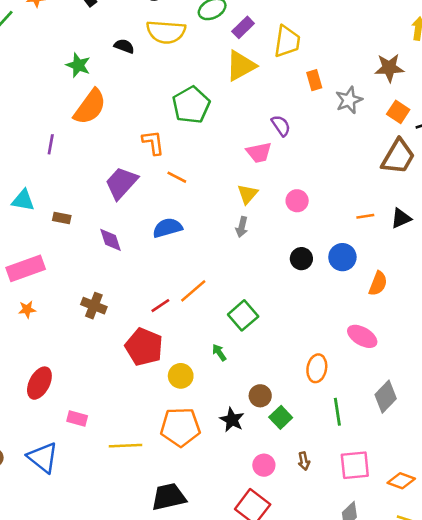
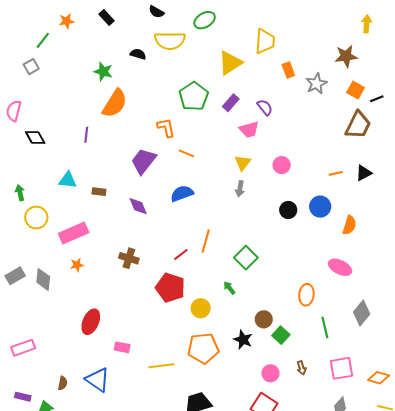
purple rectangle: (243, 27) -> (231, 103), moved
orange line: (193, 291) -> (206, 241), turned -30

